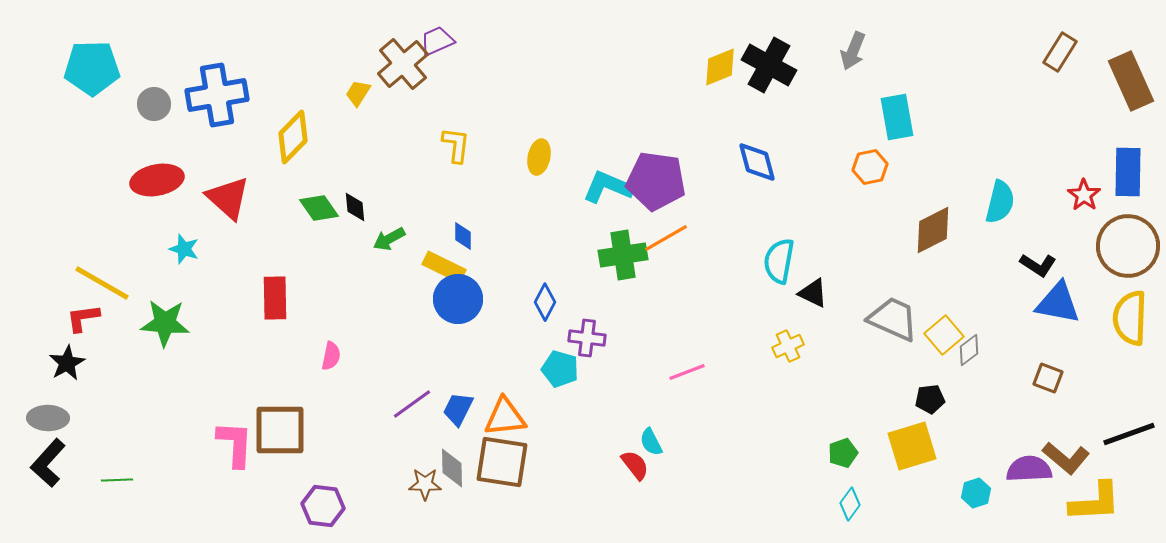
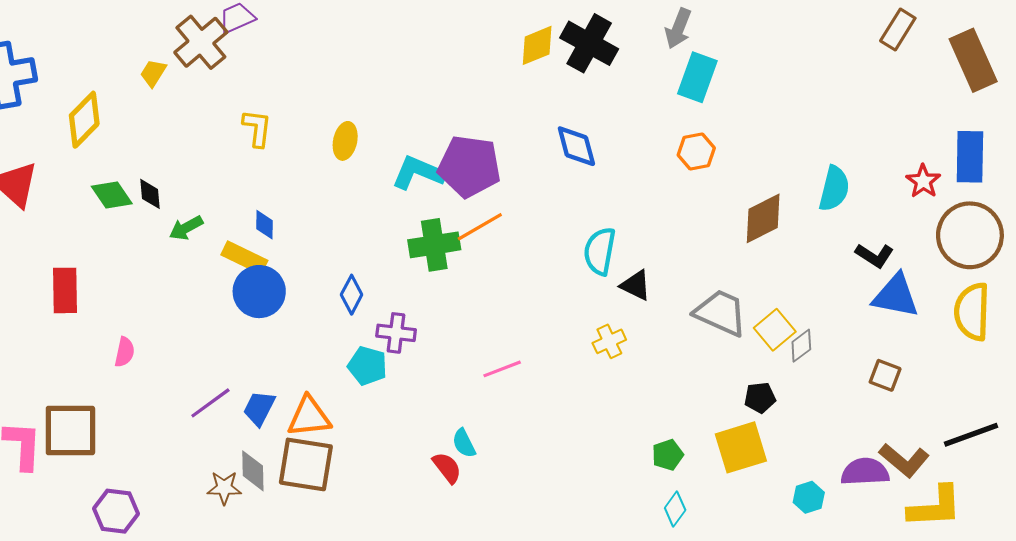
cyan rectangle: (897, 117) -> (697, 77), moved, turned 30

